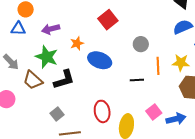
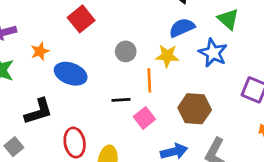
yellow star: (181, 63) -> (167, 56), moved
black L-shape: (64, 80) -> (38, 111), moved
pink square: (154, 112) -> (144, 118), moved

